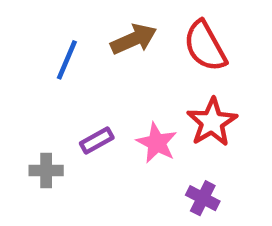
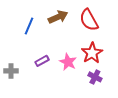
gray cross: (46, 171) -> (11, 71), moved
purple cross: (203, 198) -> (95, 77), moved

